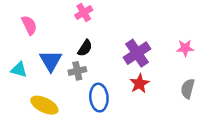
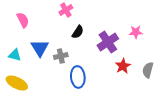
black semicircle: (85, 48) -> (78, 32), moved
pink star: (185, 48) -> (136, 32), moved
red star: (140, 84) -> (123, 66), moved
yellow ellipse: (44, 105) -> (17, 83), moved

